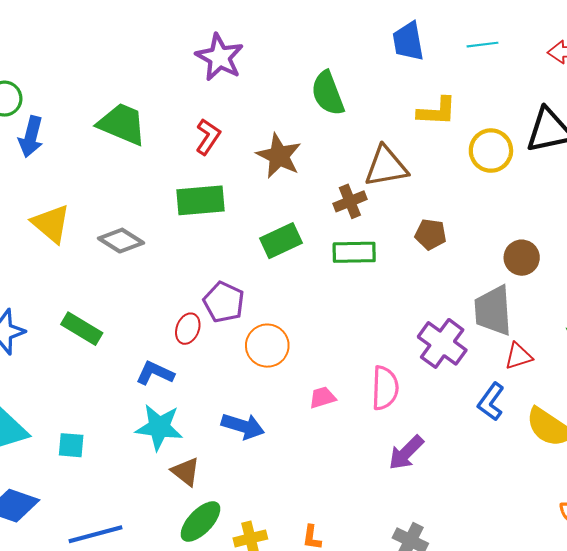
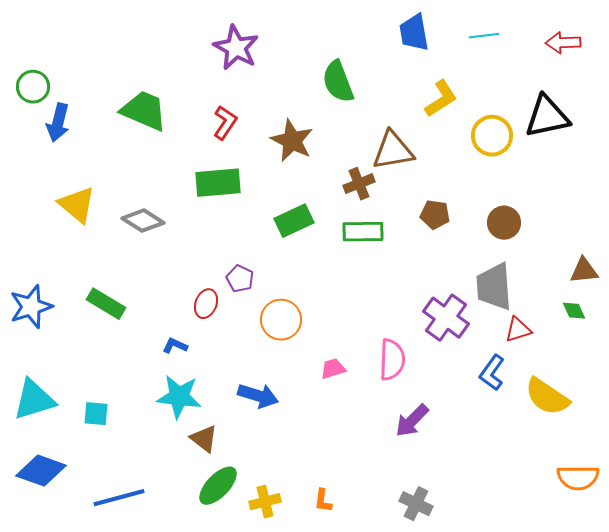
yellow L-shape: (437, 111) -> (441, 99), turned -36
brown circle: (522, 258) -> (504, 223), moved
purple pentagon: (224, 302) -> (240, 279), size x0.7
blue L-shape: (155, 373) -> (175, 346), size x0.7

